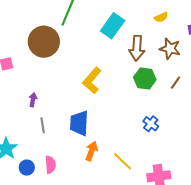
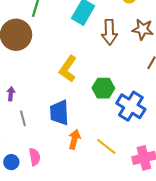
green hexagon: (145, 79) -> (103, 88), moved
blue cross: (151, 124) -> (131, 106), size x1.8

